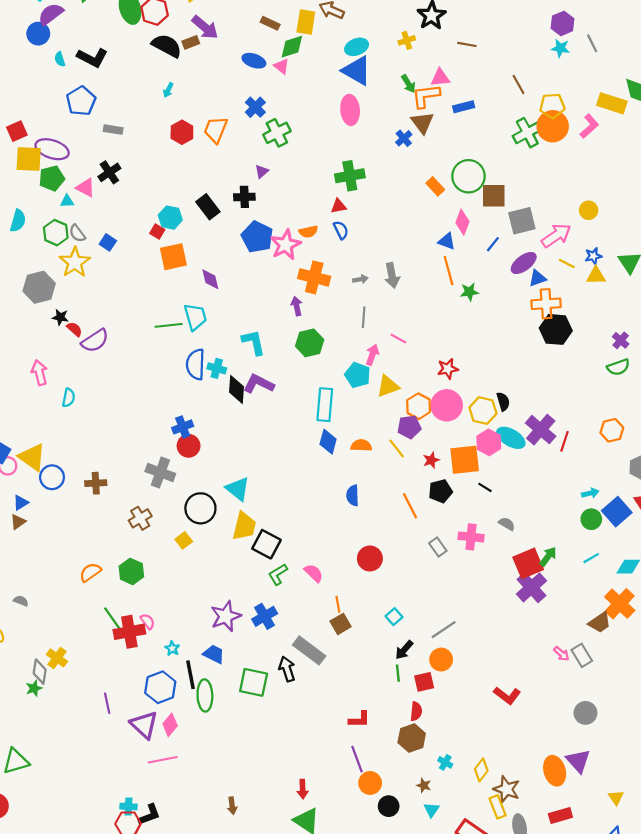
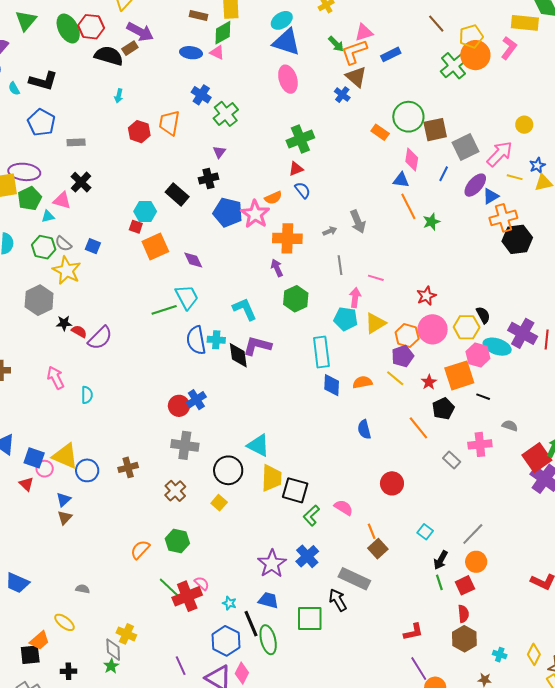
red circle: (189, 446) -> (179, 406), moved

